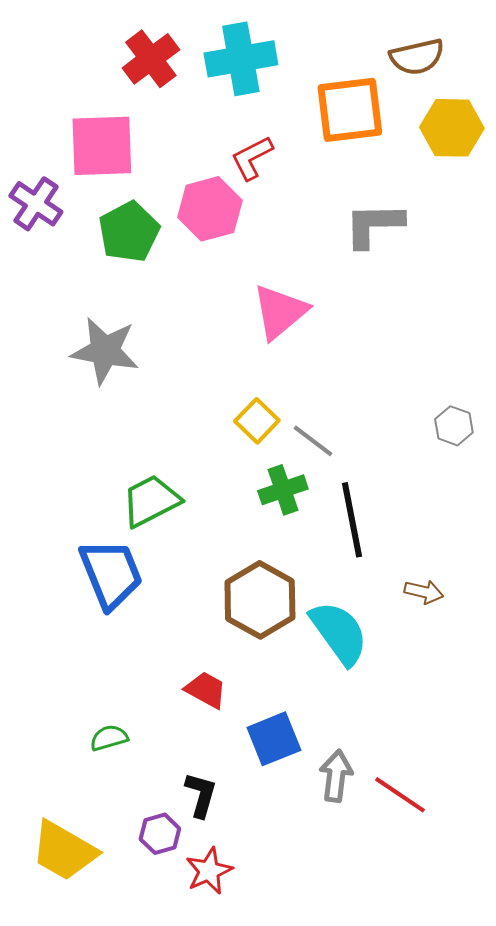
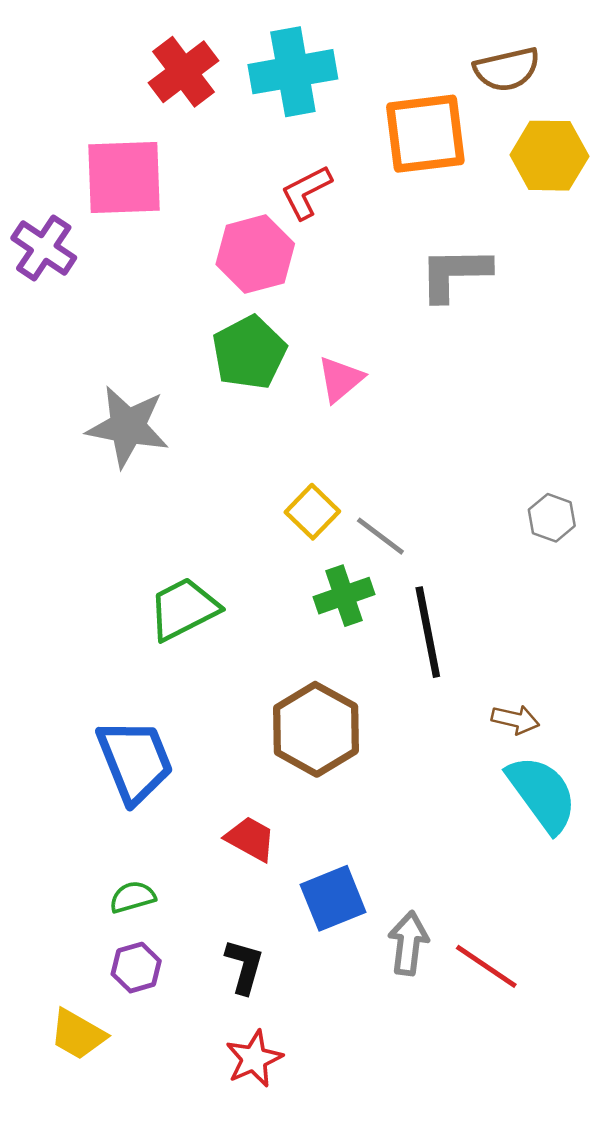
green pentagon: (129, 232) -> (249, 352), moved
pink triangle: (280, 312) -> (340, 379), size x0.7
blue trapezoid: (111, 574) -> (135, 761), moved
cyan semicircle: (339, 633) -> (542, 794), moved
purple hexagon: (160, 834) -> (136, 968), moved
yellow trapezoid: (64, 851) -> (78, 1034), size x0.7

